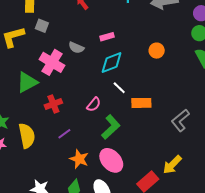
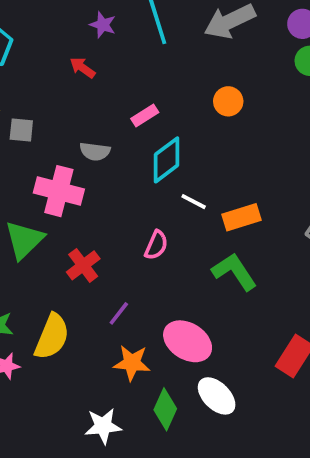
orange circle: (157, 51) -> (228, 101), moved
green L-shape: (111, 127) -> (234, 272), moved, turned -65
yellow semicircle: (27, 136) -> (52, 337), turned 50
orange star: (79, 159) -> (132, 363), moved
pink ellipse: (111, 160) -> (188, 341), moved

